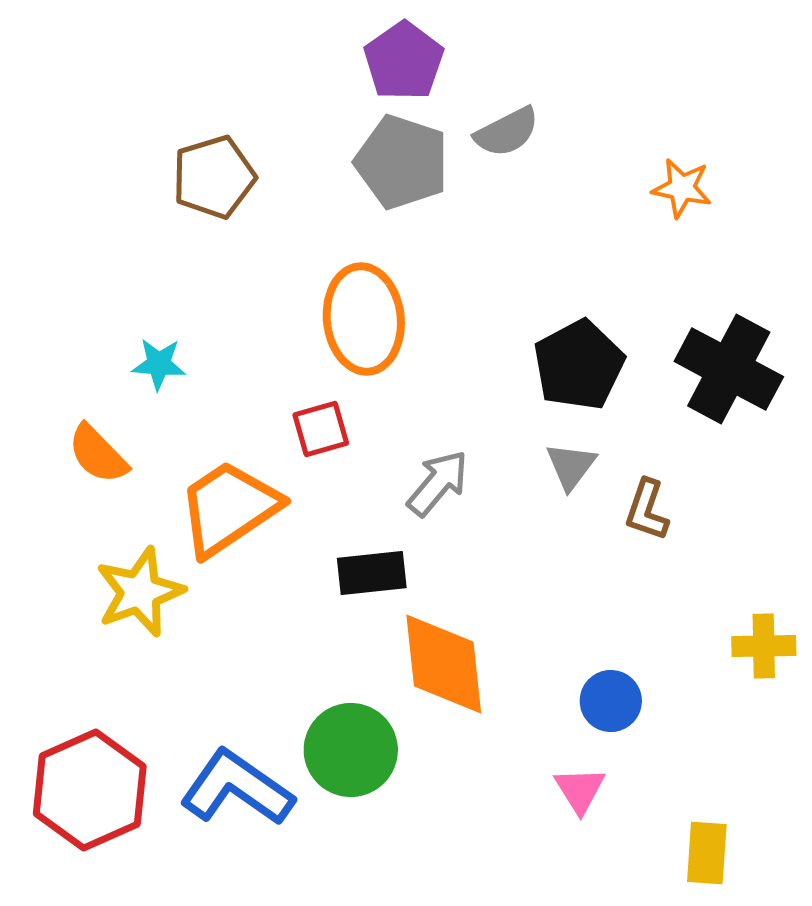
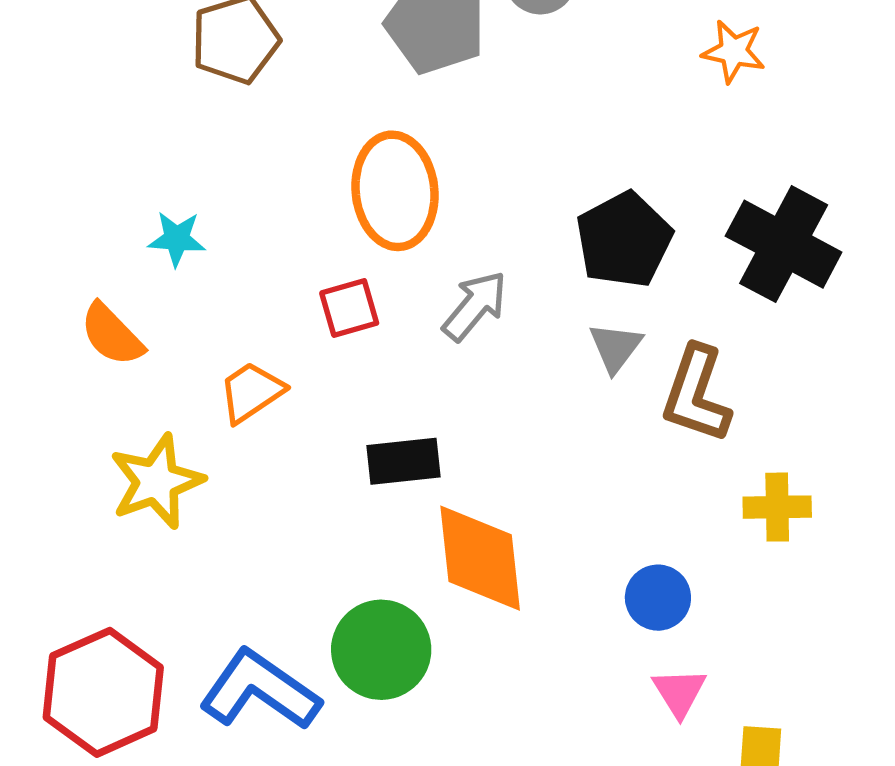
gray arrow: (438, 483) -> (475, 306), moved
orange trapezoid: (229, 508) -> (251, 392), size x0.6
brown L-shape: (647, 510) -> (696, 394), size x1.5
yellow cross: (764, 646) -> (777, 507), moved
pink triangle: (580, 790) -> (679, 692), moved

